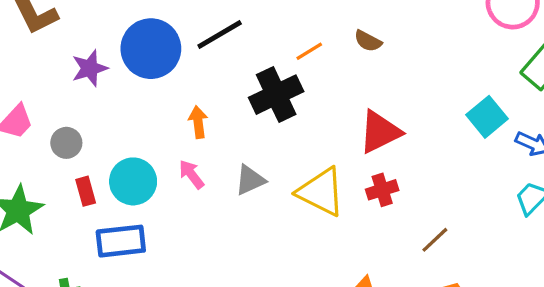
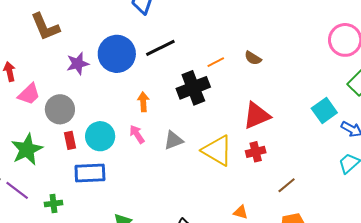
gray circle: (66, 143) -> (60, 109), size x1.5

